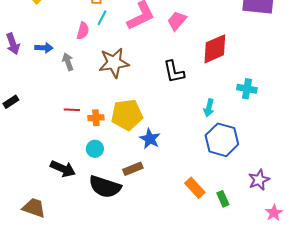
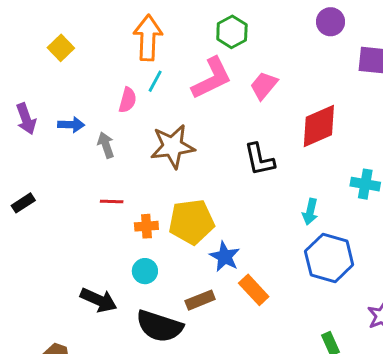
red line: (72, 110) -> (112, 201), moved
orange rectangle: (195, 188) -> (254, 290), moved

